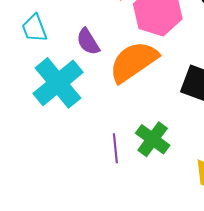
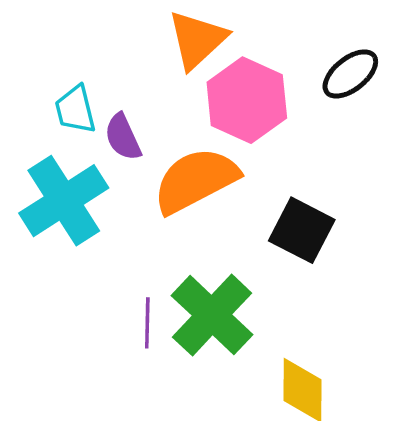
cyan trapezoid: (34, 28) -> (75, 109), moved
green cross: (153, 139) -> (212, 315), size x1.4

